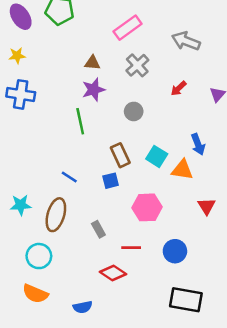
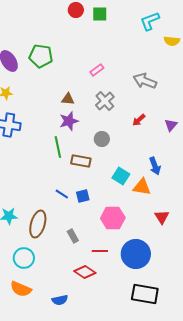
pink rectangle: (128, 28) -> (97, 70), size x0.6
brown rectangle: (120, 155) -> (81, 161), moved, turned -54
blue line: (69, 177) -> (62, 194), moved
blue circle: (175, 251) -> (136, 254), size x1.5

